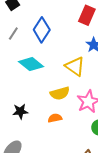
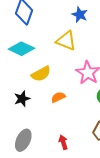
yellow semicircle: (60, 93) -> (41, 74), moved

